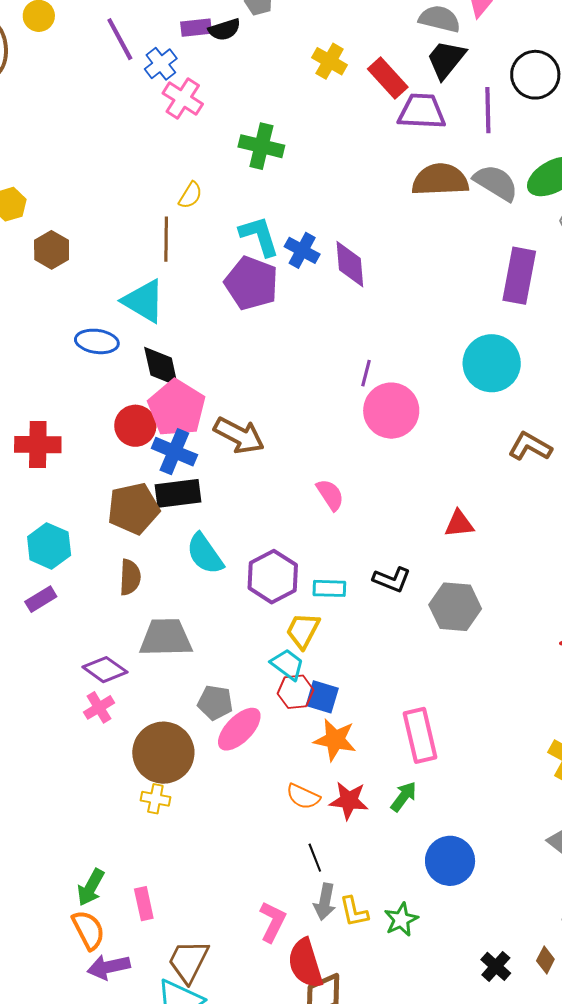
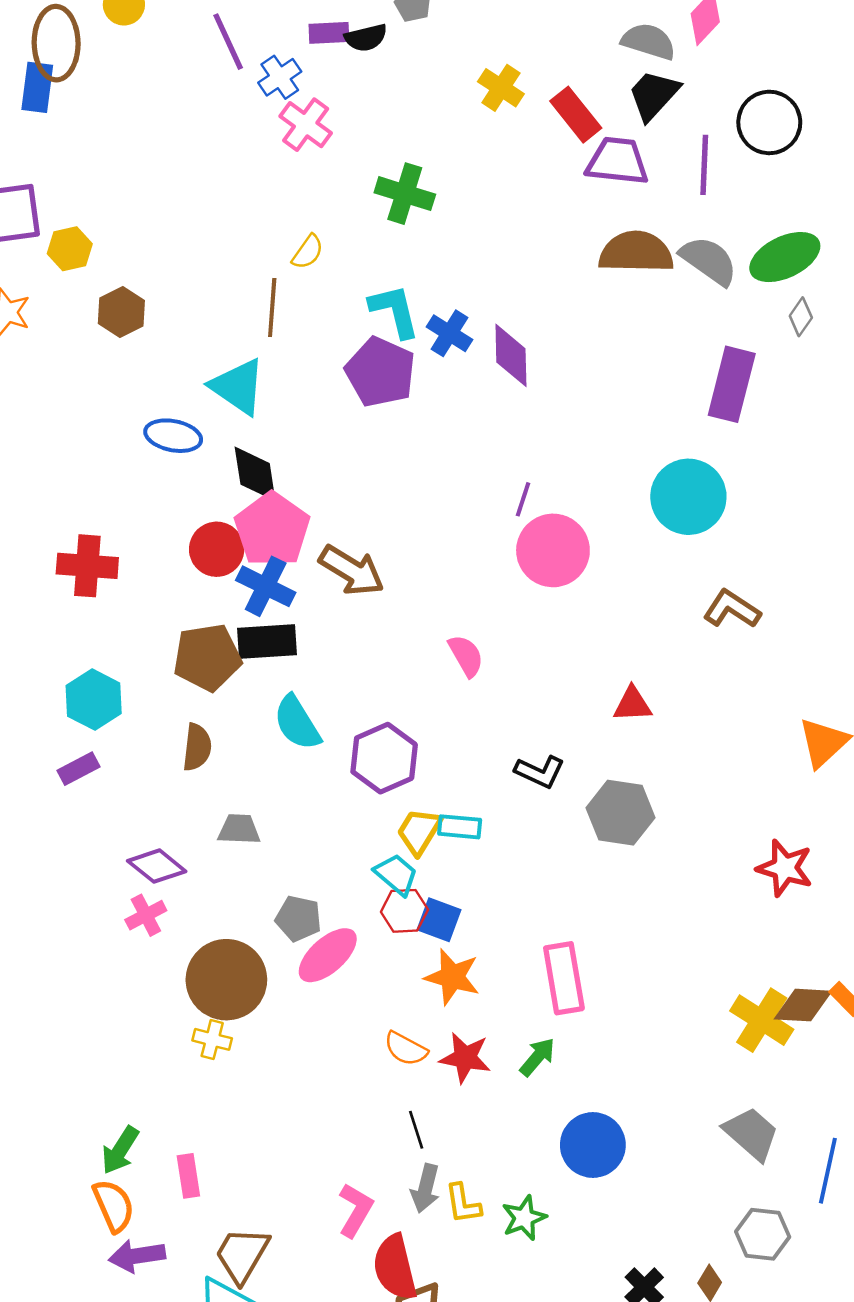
cyan rectangle: (329, 588) -> (460, 827), moved
gray trapezoid: (166, 638) -> (239, 829), size x0.6

